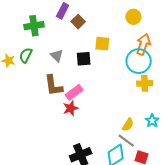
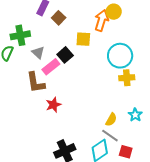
green cross: (34, 26) -> (20, 35), moved
orange arrow: (143, 44) -> (102, 20), moved
black square: (84, 59) -> (65, 55), turned -35
pink rectangle: (74, 92) -> (51, 67), moved

